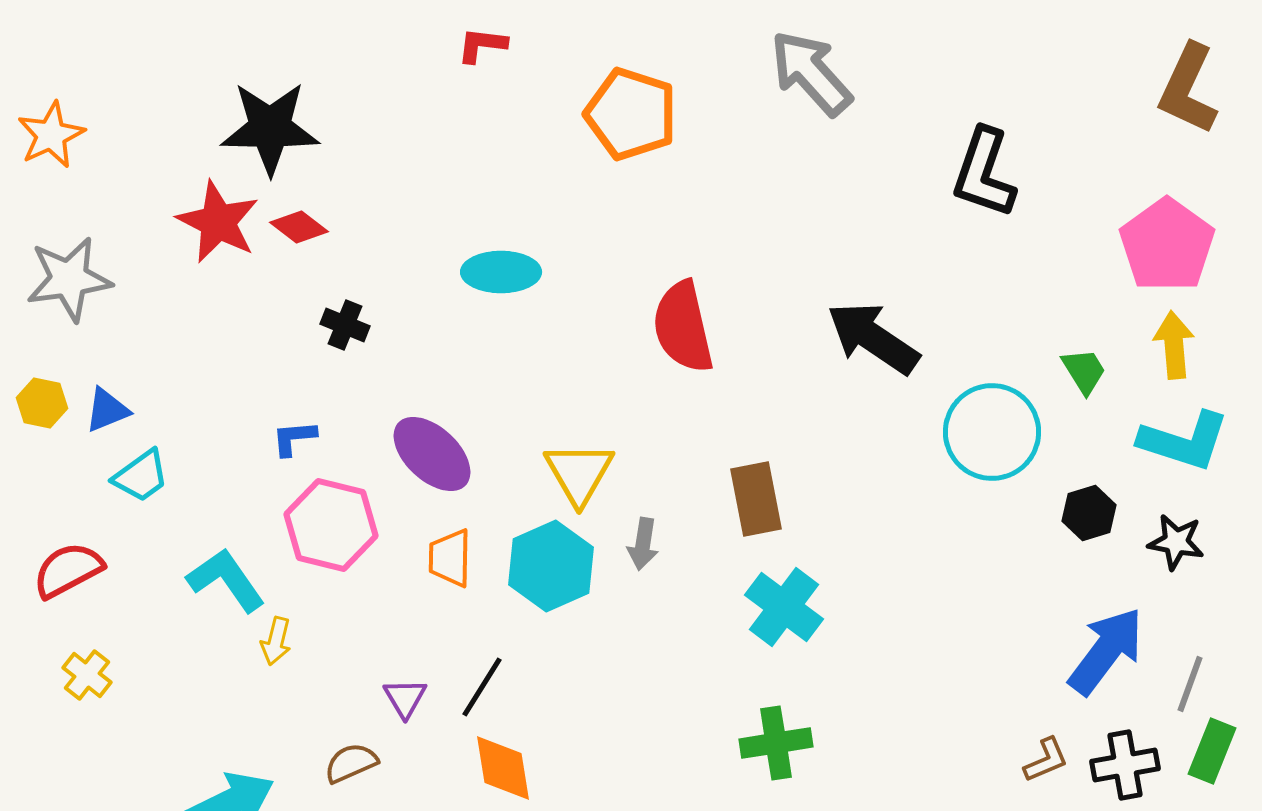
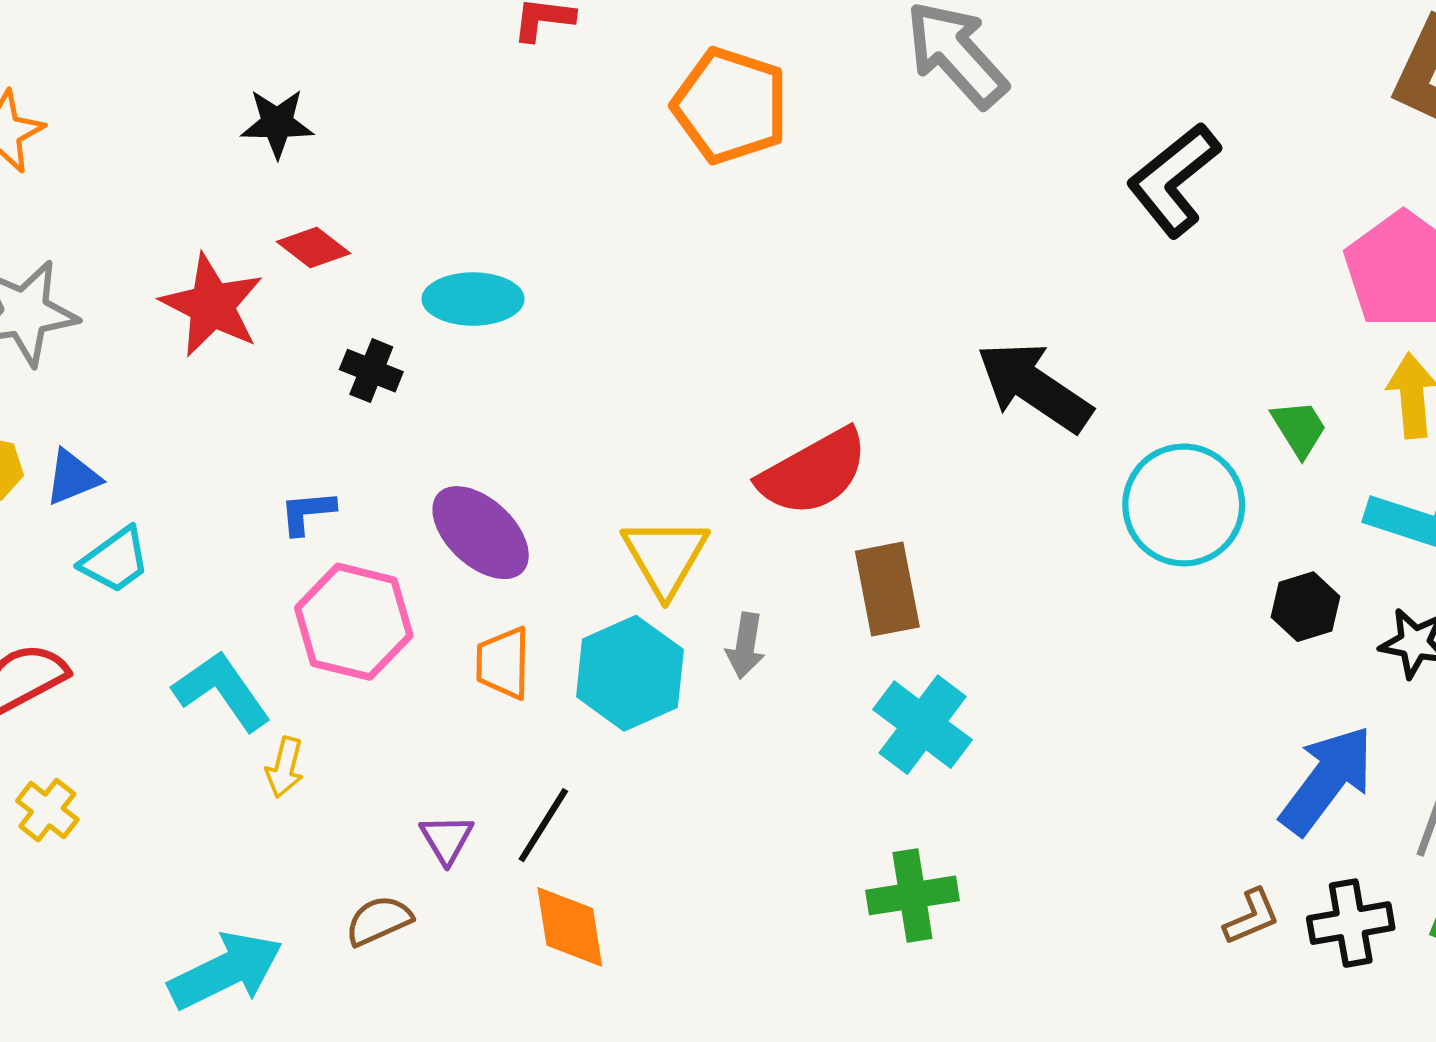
black star: (270, 128) -> (277, 123), size x0.6
black L-shape: (984, 173) -> (1174, 180), turned 32
red star: (218, 222) -> (212, 305), moved
cyan ellipse: (501, 272) -> (473, 299), moved
red semicircle: (683, 327) -> (813, 472), moved, turned -106

